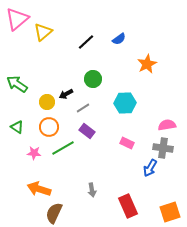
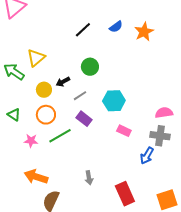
yellow triangle: (43, 32) -> (36, 58), moved
orange star: (147, 64) -> (144, 32), moved
cyan hexagon: (125, 103) -> (114, 101), moved

